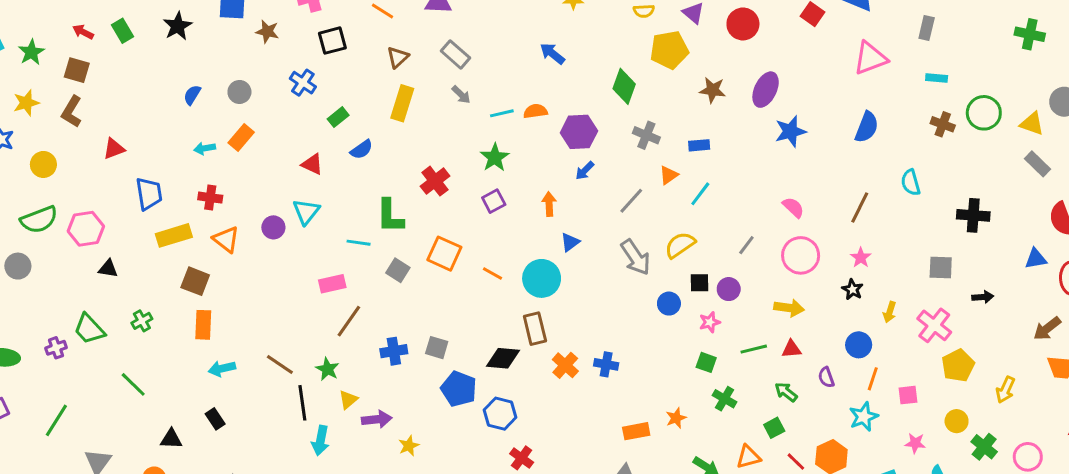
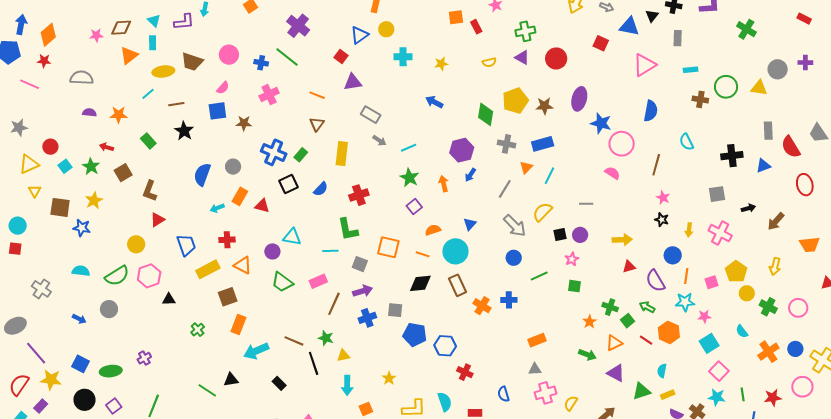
red arrow: (83, 32) -> (106, 147), moved
green cross: (1030, 34) -> (746, 29), turned 30
black square: (332, 41) -> (289, 184), moved
yellow pentagon: (669, 50) -> (515, 101), moved
brown triangle: (398, 57) -> (317, 124), moved
brown square: (77, 70) -> (123, 173), turned -36
blue cross: (303, 83) -> (274, 152), size x1.4
blue semicircle: (192, 95) -> (202, 174), size x1.6
orange semicircle: (535, 111) -> (433, 230), moved
brown L-shape: (72, 112) -> (150, 191), moved
green rectangle: (338, 117) -> (301, 155), moved
blue star: (790, 131) -> (601, 123), turned -30
blue rectangle: (699, 145) -> (543, 144), size x1.5
yellow circle: (43, 164) -> (136, 244), moved
red triangle: (312, 164) -> (262, 206), moved
gray rectangle: (1038, 164) -> (768, 131), moved, turned 54
red cross: (435, 181) -> (359, 195), moved, turned 30
orange arrow: (549, 204) -> (444, 184), moved
cyan triangle: (306, 212) -> (292, 237), turned -48
gray line: (746, 245) -> (586, 204), turned 64
pink circle: (801, 255) -> (622, 144), moved
blue triangle: (1036, 259) -> (763, 166), moved
brown square: (195, 281) -> (228, 297), turned -30
blue circle: (669, 304) -> (514, 258), moved
orange rectangle: (203, 325) -> (238, 324), turned 30
green trapezoid: (89, 329) -> (282, 282), moved
brown arrow: (1047, 329) -> (776, 221), moved
green line: (754, 349) -> (539, 276), moved
black diamond: (503, 358) -> (420, 283), moved
yellow pentagon: (958, 365) -> (736, 272), moved
cyan arrow: (222, 369) -> (256, 351), size x1.4
purple semicircle: (826, 377) -> (655, 281), size x1.6
green line: (133, 384) -> (207, 390), moved
green arrow: (786, 392) -> (647, 307), moved
green cross: (725, 399) -> (610, 307), moved
yellow triangle: (348, 400) -> (343, 356), turned 40
cyan star: (864, 417) -> (685, 302), turned 30
orange star: (676, 418) -> (590, 322), moved
black rectangle: (215, 419) -> (279, 383), moved
purple arrow: (377, 419) -> (363, 291), moved
black triangle: (171, 439) -> (231, 380), moved
cyan arrow: (320, 440) -> (347, 385), moved
pink star: (915, 443) -> (704, 316), moved

